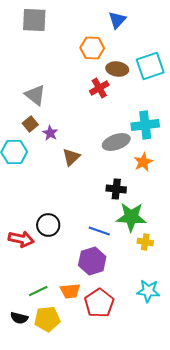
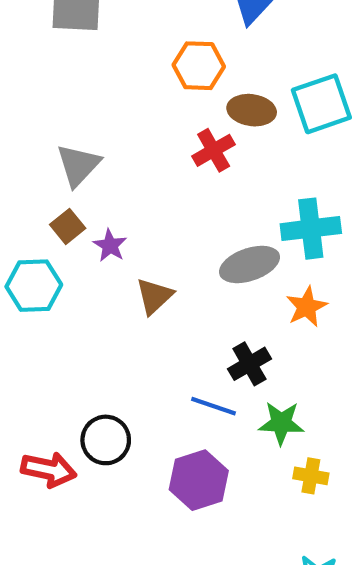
gray triangle: (35, 95) -> (78, 165), turned 35
black cross: (116, 189) -> (249, 364), turned -36
green star: (131, 217) -> (281, 423), size x0.7
blue line: (99, 231) -> (214, 406), moved
purple hexagon: (92, 261) -> (199, 480), moved

